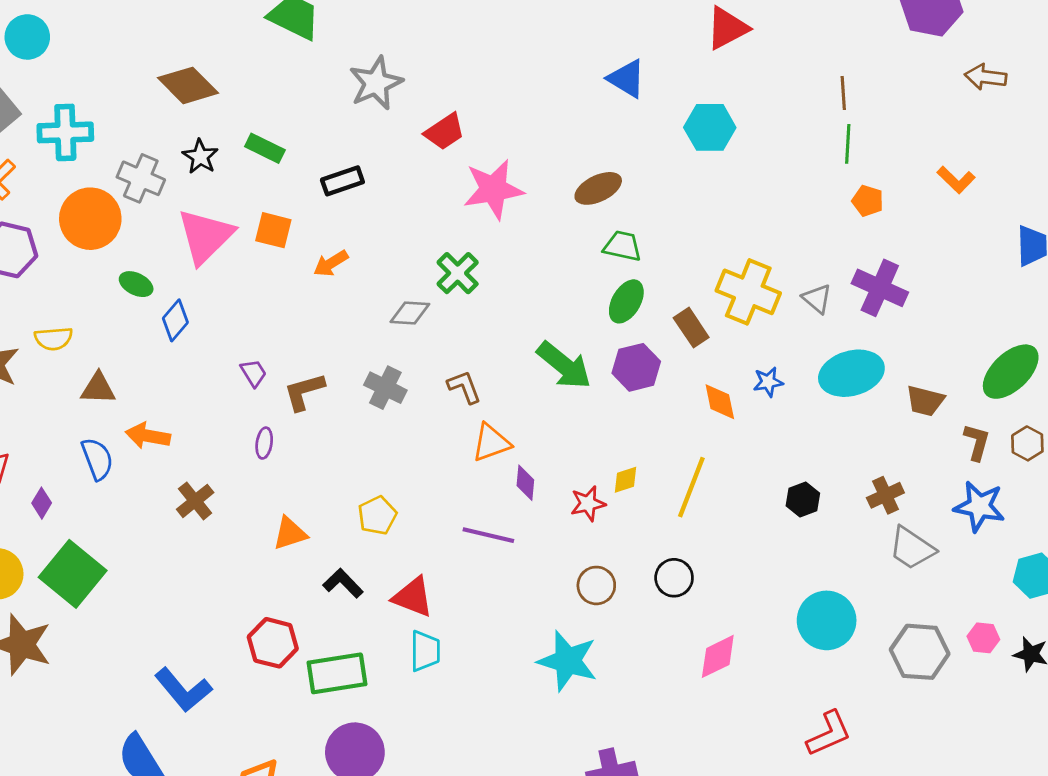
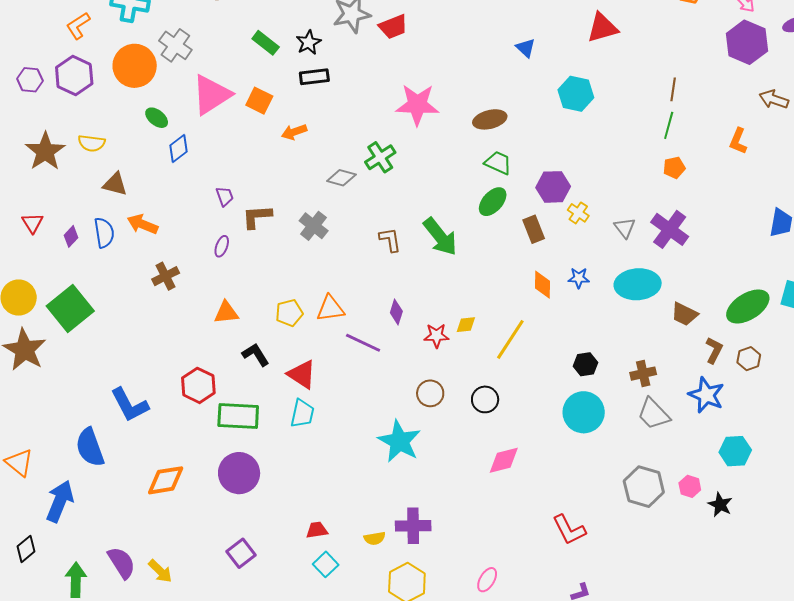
blue triangle: (627, 79) -> (526, 48), size x0.7
red trapezoid: (445, 132) -> (393, 27), moved
black star: (200, 157) -> (309, 42), moved
orange L-shape: (956, 180) -> (738, 141), moved, turned 56
orange pentagon: (868, 201) -> (674, 168), turned 30
yellow cross: (748, 292) -> (578, 213), size x0.5
purple hexagon: (636, 367) -> (553, 187), moved
brown L-shape: (464, 387) -> (390, 240), moved
orange triangle: (491, 443) -> (330, 308), moved
purple diamond: (42, 503) -> (71, 236), moved
cyan circle: (827, 620) -> (584, 412), moved
red L-shape: (829, 734) -> (569, 530), turned 75

